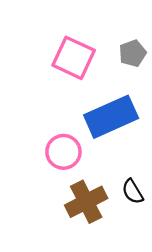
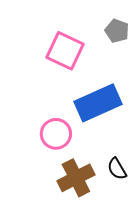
gray pentagon: (133, 53) -> (117, 31), moved, turned -30

